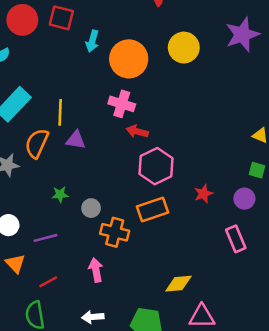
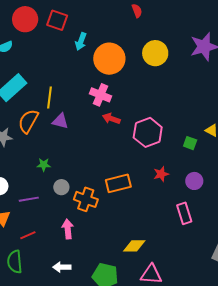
pink hexagon: (156, 166) -> (148, 132), moved
green square: (257, 170) -> (190, 143), moved
gray circle: (91, 208) -> (61, 187), moved

